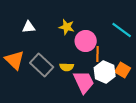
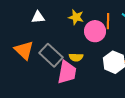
orange line: (98, 54) -> (108, 21), moved
pink trapezoid: (84, 82) -> (67, 72), moved, turned 35

